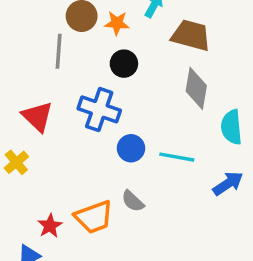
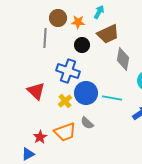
brown trapezoid: (191, 35) -> (108, 34), moved, turned 140
red triangle: (38, 116) -> (36, 91), moved
blue circle: (131, 148) -> (86, 93), size x1.5
yellow cross: (16, 162) -> (65, 101), moved

